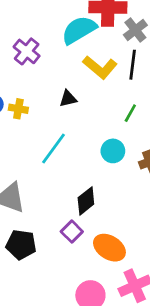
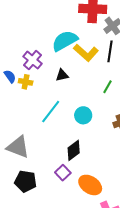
cyan semicircle: (79, 30) -> (65, 41), moved
purple cross: (27, 51) -> (32, 60), moved
cyan circle: (113, 151) -> (83, 115), moved

